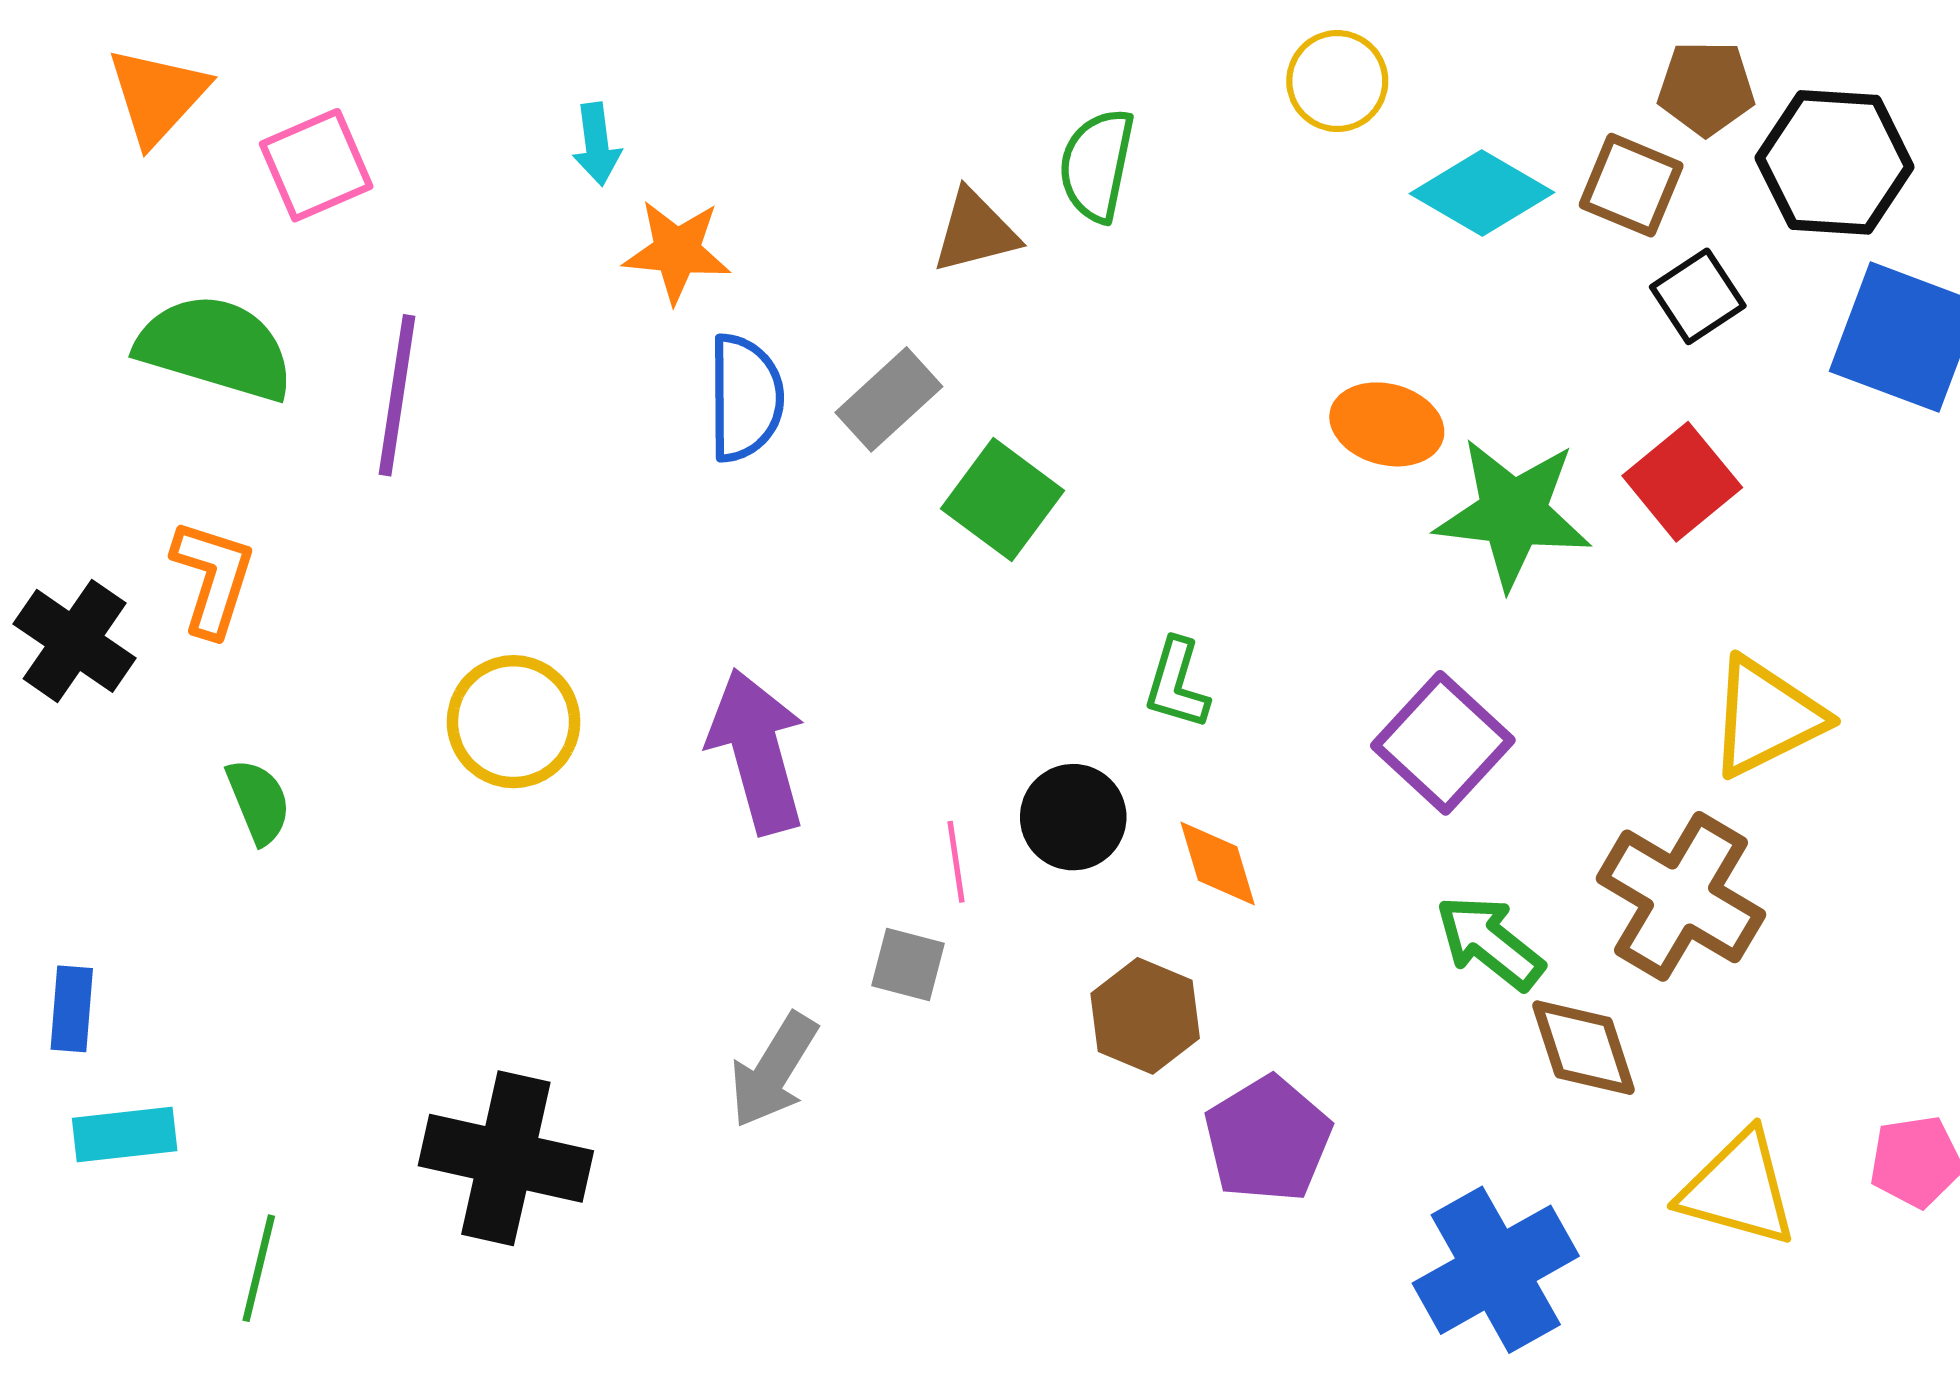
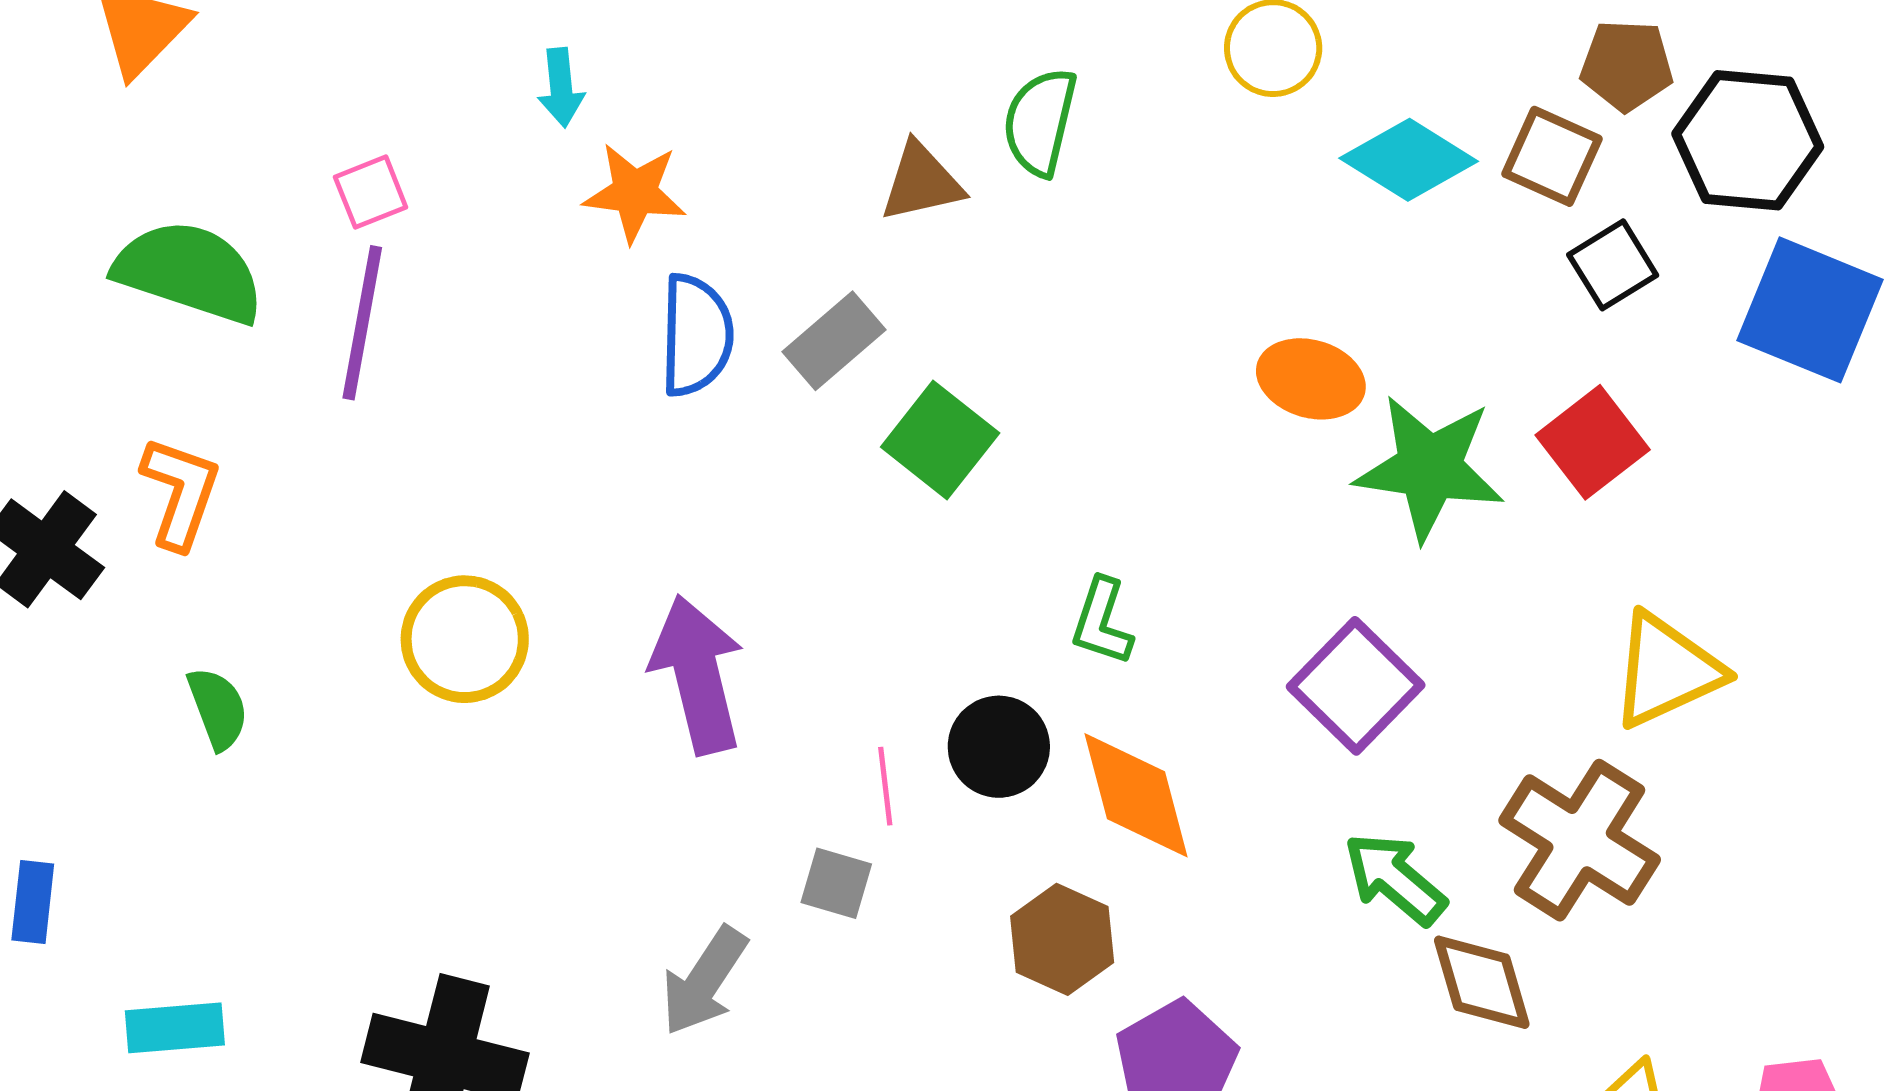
pink square: (316, 165) -> (371, 192), moved, size x0.7
orange diamond: (1218, 863) -> (1136, 795), size x1.5
cyan rectangle: (125, 1134) -> (175, 1028), moved

